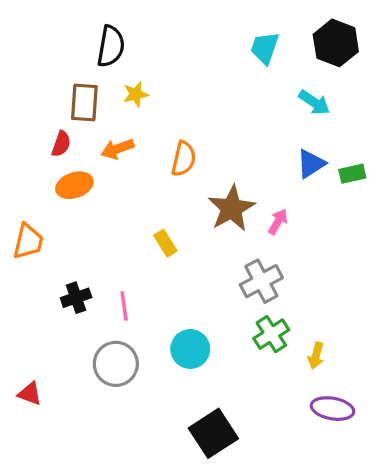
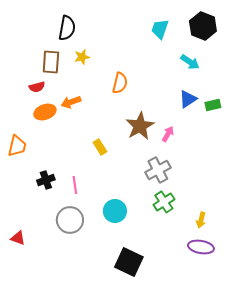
red semicircle: (61, 144) -> (37, 87), turned 56
orange arrow: (117, 149) -> (71, 102), moved
orange semicircle: (184, 159) -> (120, 83), moved
yellow arrow: (316, 356) -> (201, 220), moved
black square: (213, 433) -> (129, 262), turned -32

